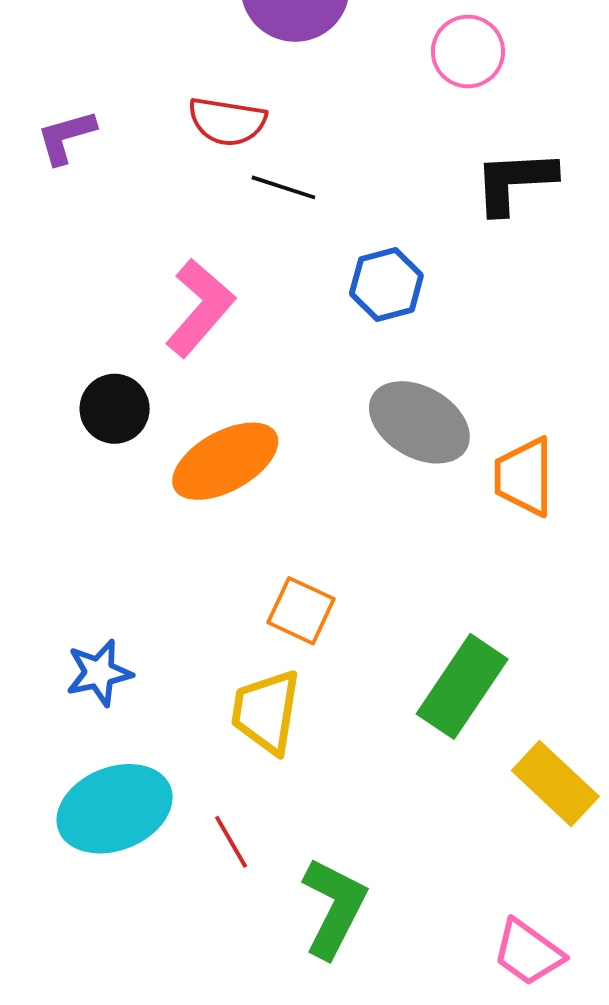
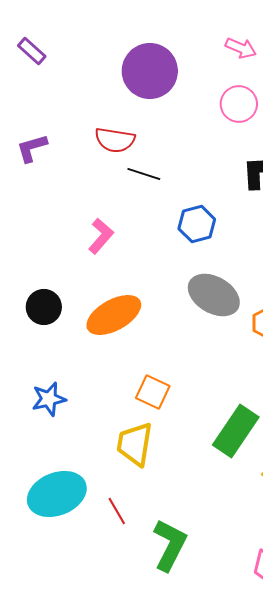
pink L-shape: (200, 308) -> (101, 236), size x0.7
black circle: (115, 409) -> (44, 307), moved
blue star: (99, 673) -> (49, 399), moved

